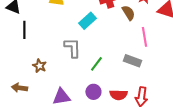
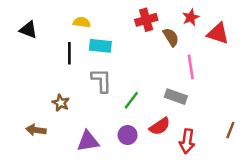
cyan rectangle: (87, 21) -> (100, 46), moved, turned 48
black line: (24, 30) -> (69, 53), moved
red semicircle: (118, 95) -> (160, 126), moved, turned -36

